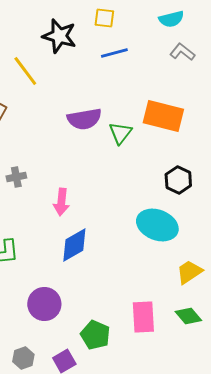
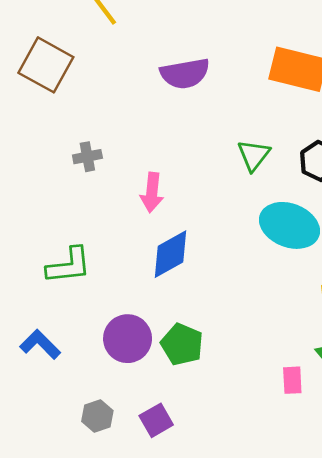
green triangle: (120, 133) -> (254, 155), moved
pink rectangle: (143, 317) -> (292, 380), moved, size x0.6
green pentagon: (95, 335) -> (182, 344), moved

